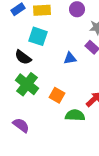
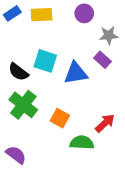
cyan square: (38, 36) -> (45, 61), moved
blue triangle: (70, 58) -> (76, 73), size x1.5

